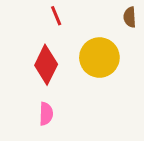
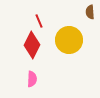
red line: (56, 16) -> (39, 21), moved

